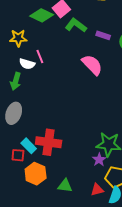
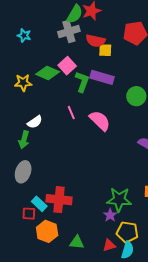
green L-shape: (76, 25) -> (82, 82), turned 75
purple rectangle: (103, 35) -> (102, 77), moved, size x1.6
yellow star: (18, 38) -> (23, 83), moved
pink line: (40, 56) -> (71, 113), moved
white semicircle: (27, 64) -> (35, 122), turned -49

